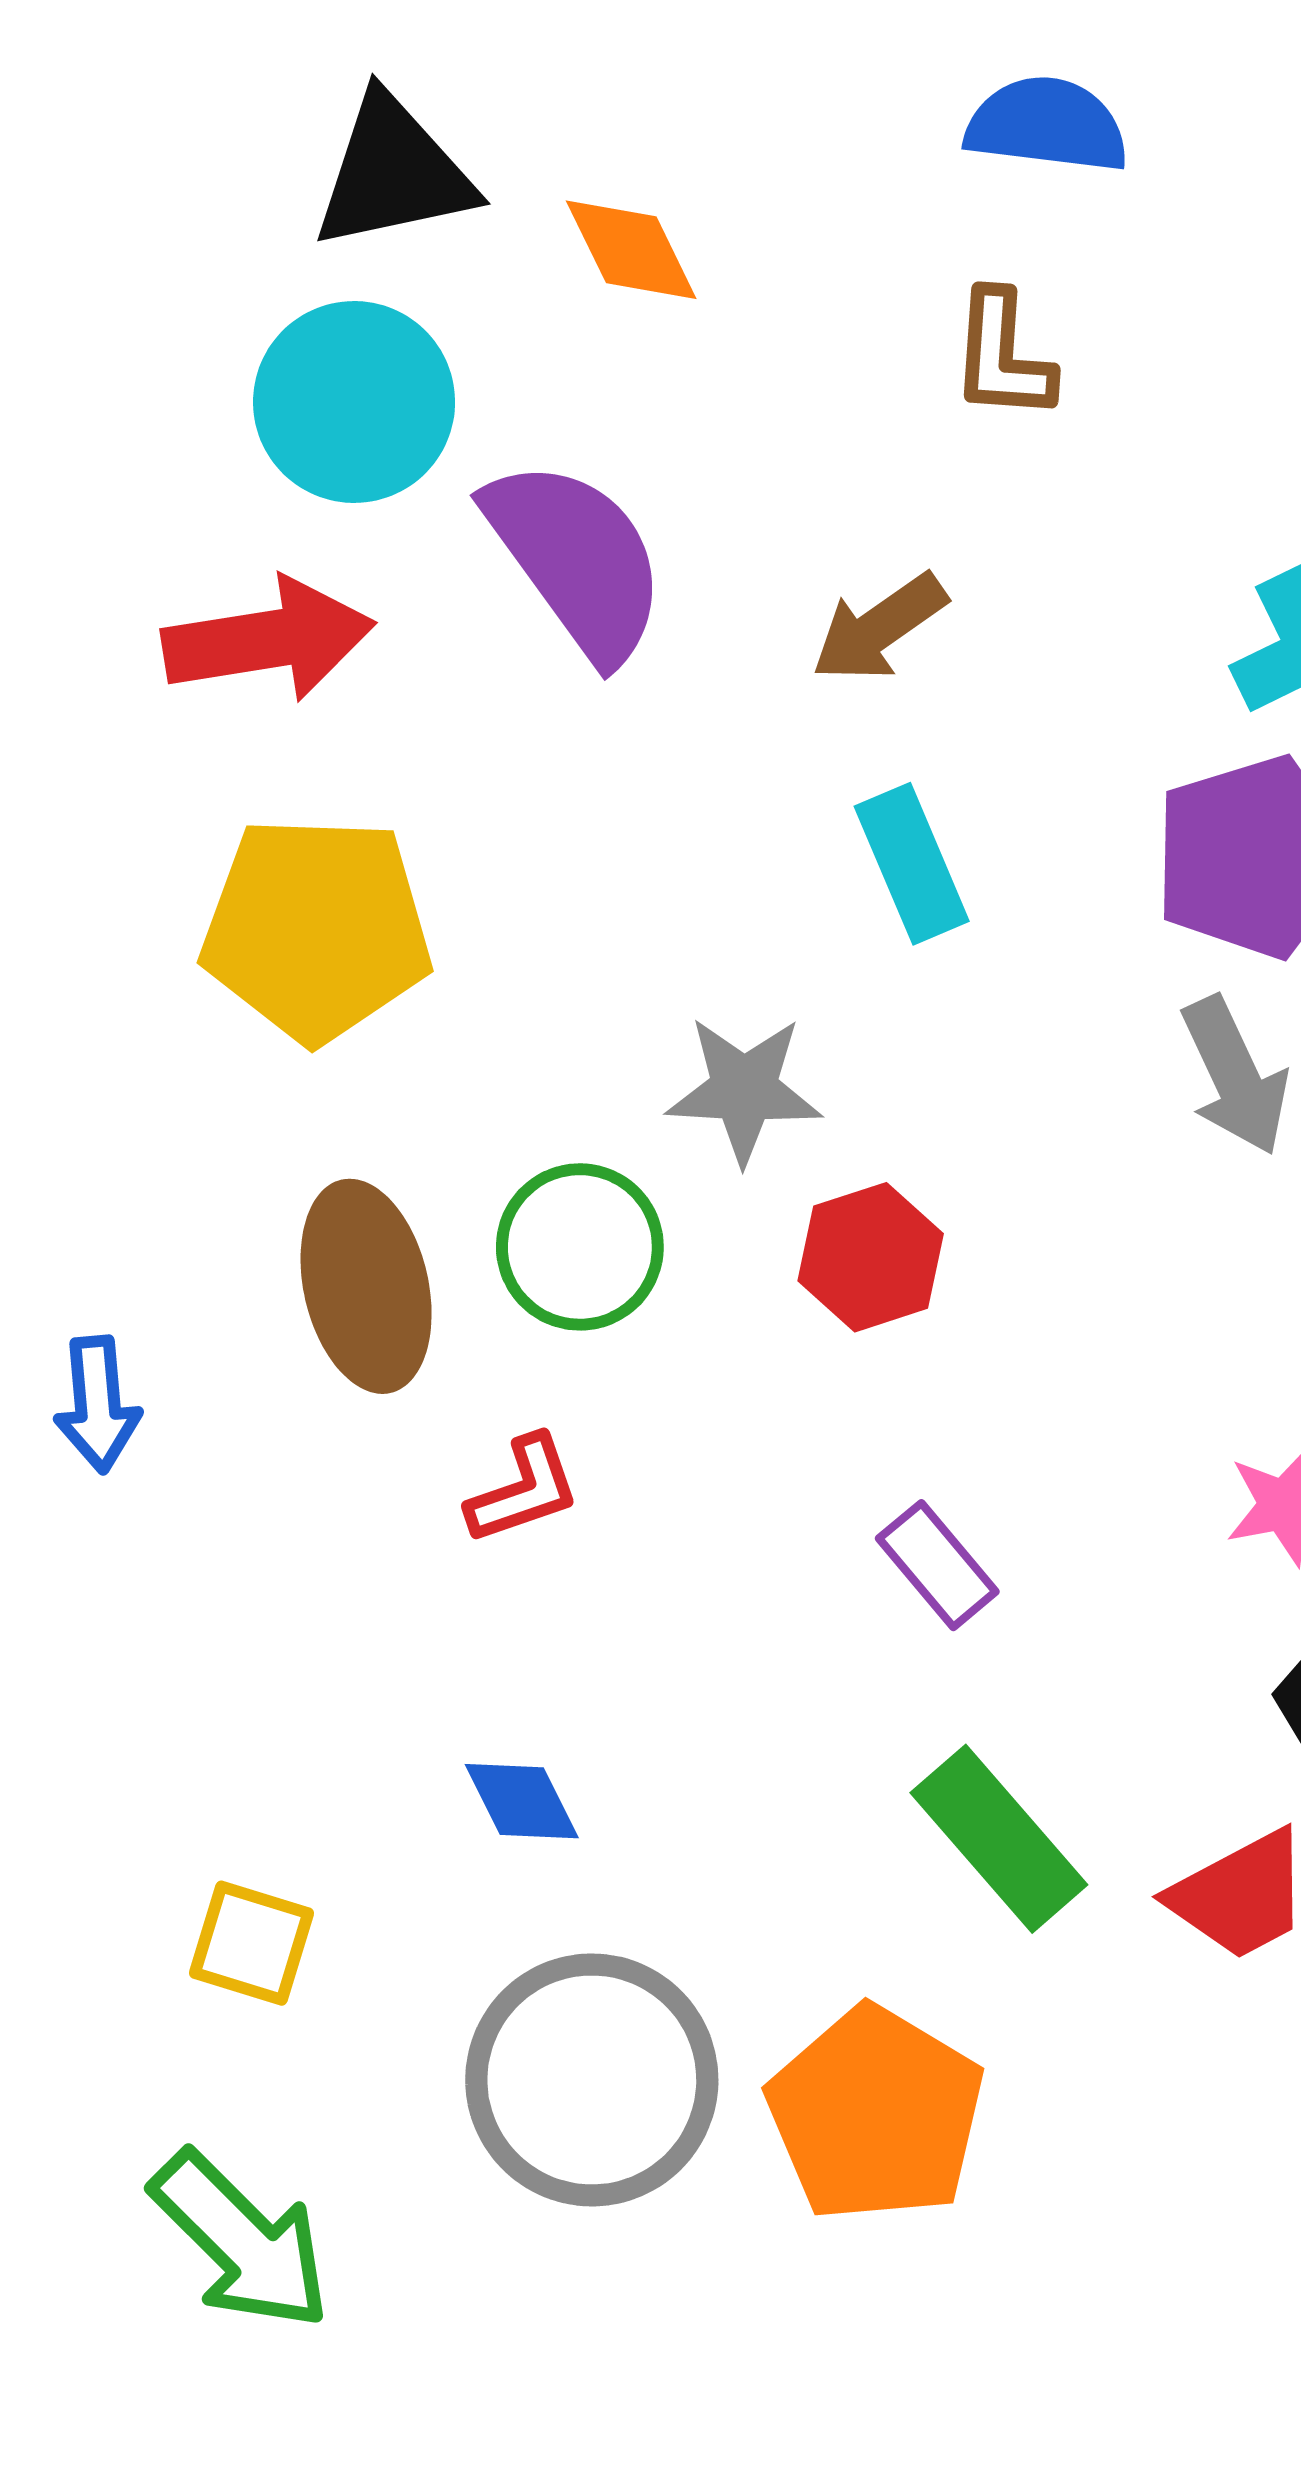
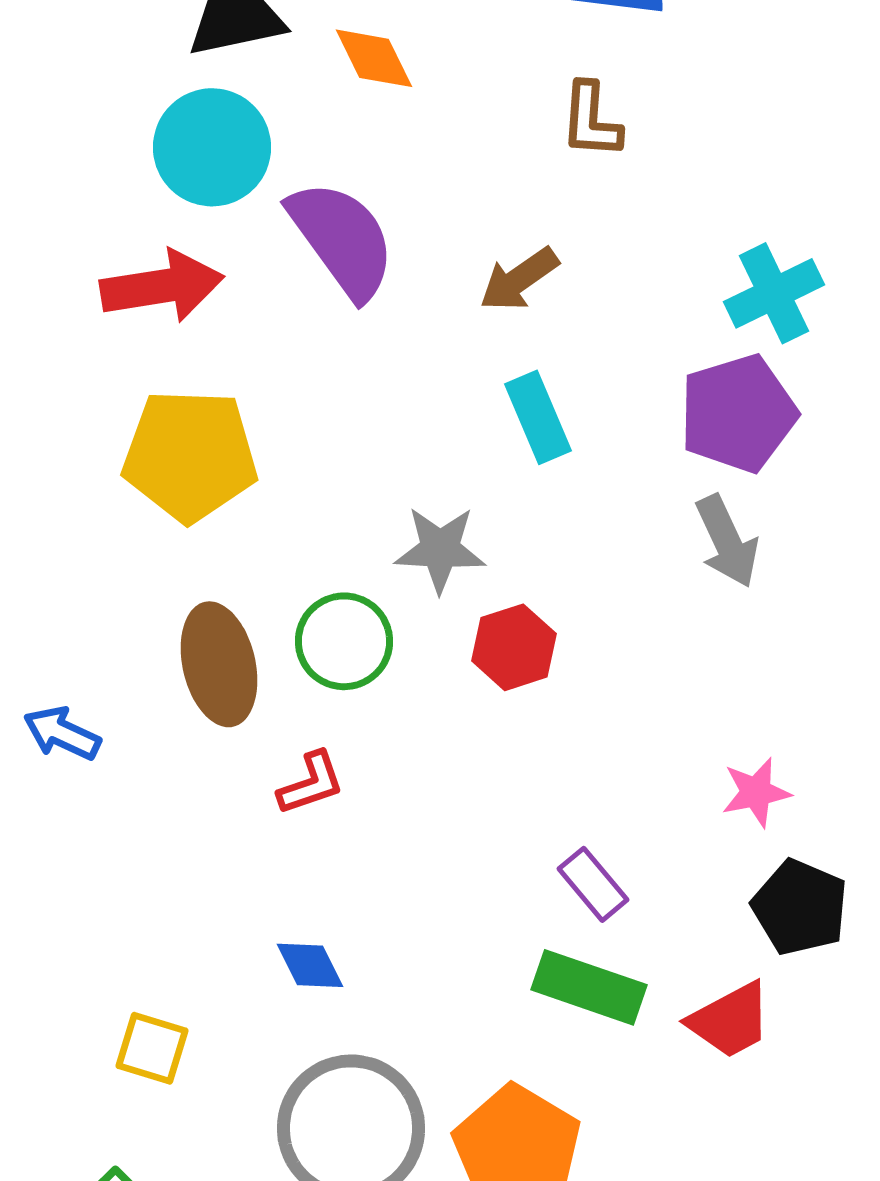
blue arrow: (97, 1404) -> (62, 733), turned 120
purple rectangle: (937, 1565) -> (593, 884), moved
green rectangle: (999, 1839) -> (589, 987), turned -30

